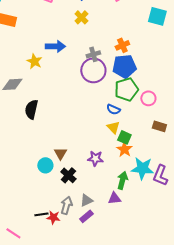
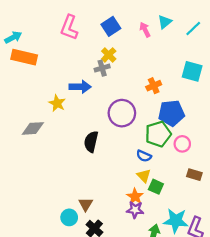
cyan square: (157, 16) -> (192, 71), moved
gray cross: (93, 54) -> (102, 68), moved
blue pentagon: (124, 66) -> (171, 113), moved
black semicircle: (31, 109) -> (91, 142), moved
orange star: (124, 149) -> (135, 197), moved
purple star: (95, 158) -> (135, 210), moved

